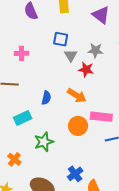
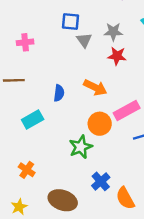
red star: (86, 69) -> (117, 56), moved
pink rectangle: (101, 117) -> (127, 110), turned -30
green star: (44, 142) -> (81, 147), moved

